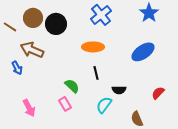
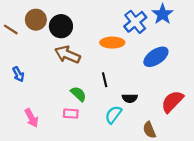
blue cross: (101, 15) -> (135, 22), moved
orange ellipse: (93, 47) -> (112, 43), moved
brown arrow: (32, 50) -> (68, 55), moved
red semicircle: (158, 93) -> (172, 102), size x1.6
pink rectangle: (65, 104) -> (71, 114), turned -56

